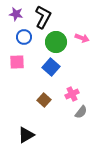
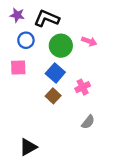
black L-shape: (43, 17) -> (47, 18), turned -95
pink cross: (72, 94) -> (83, 87), moved
brown square: (44, 100) -> (53, 96), moved

